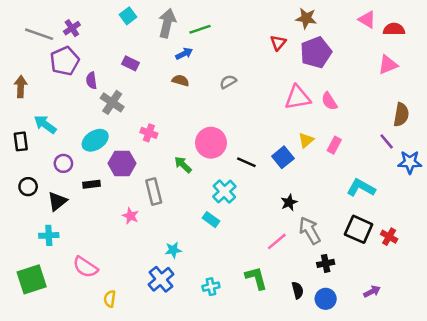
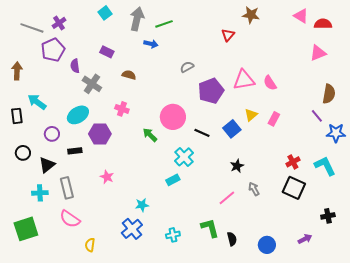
purple pentagon: (316, 52) -> (211, 91), moved
blue arrow: (184, 54) -> (151, 44), turned 40
brown semicircle: (180, 80) -> (129, 75), moved
cyan L-shape: (361, 188) -> (325, 166), moved, turned 35
gray rectangle: (154, 191) -> (67, 188), moved
cyan rectangle: (211, 220) -> (173, 180), turned -64
gray arrow: (310, 231) -> (254, 189), size x0.6
red cross: (389, 237) -> (293, 162), moved, turned 32
black cross: (326, 263) -> (328, 216), moved
black semicircle: (298, 290) -> (232, 239), moved

